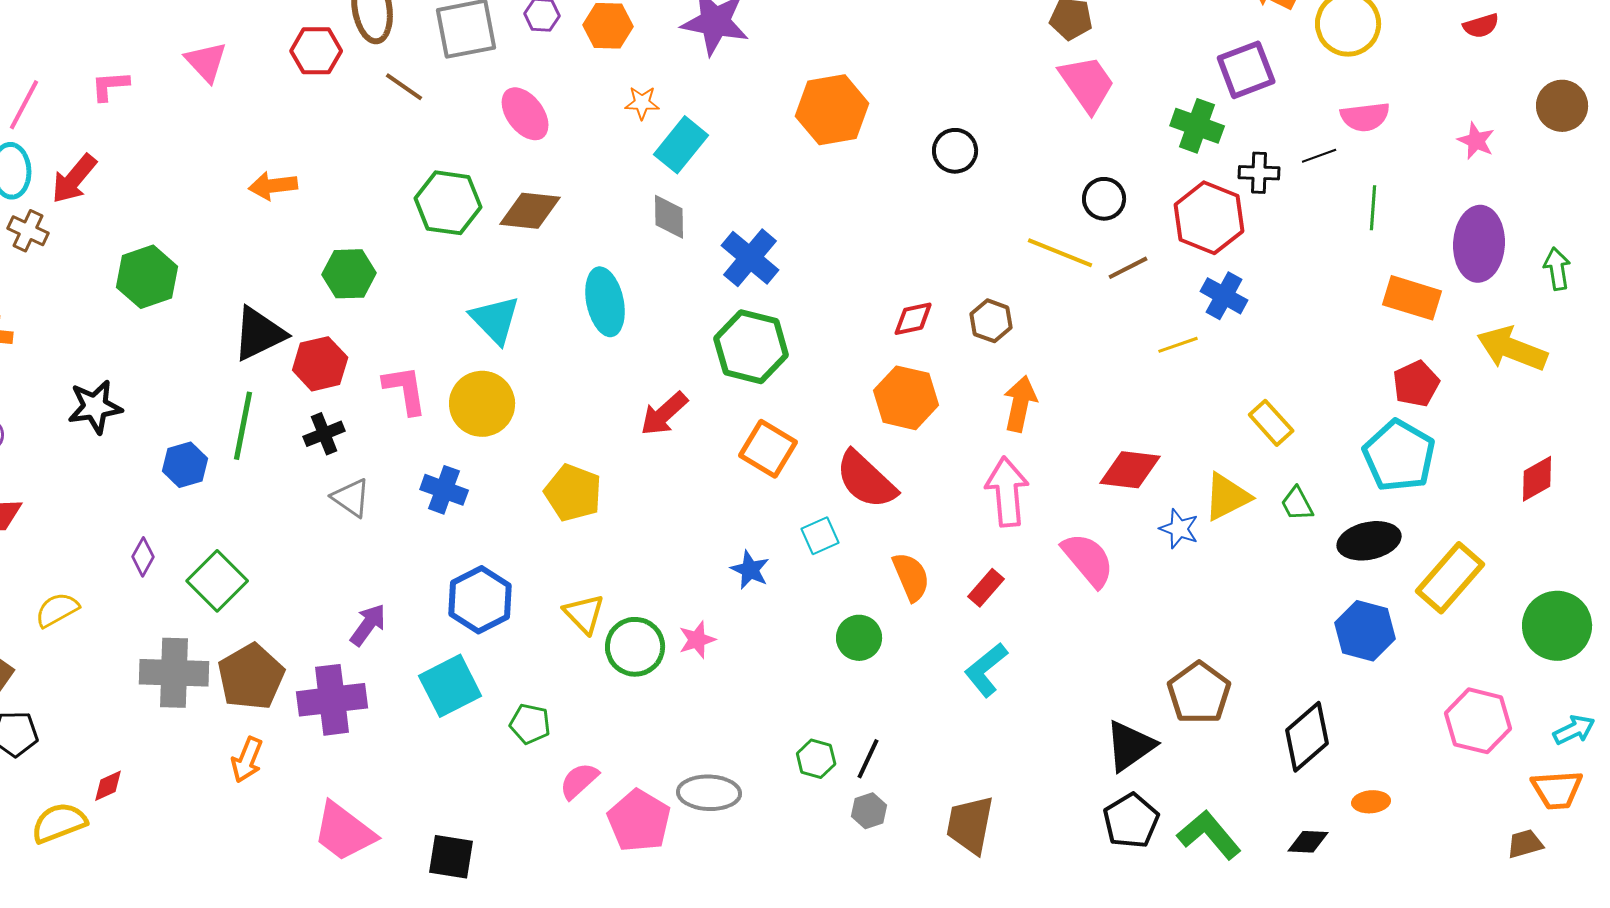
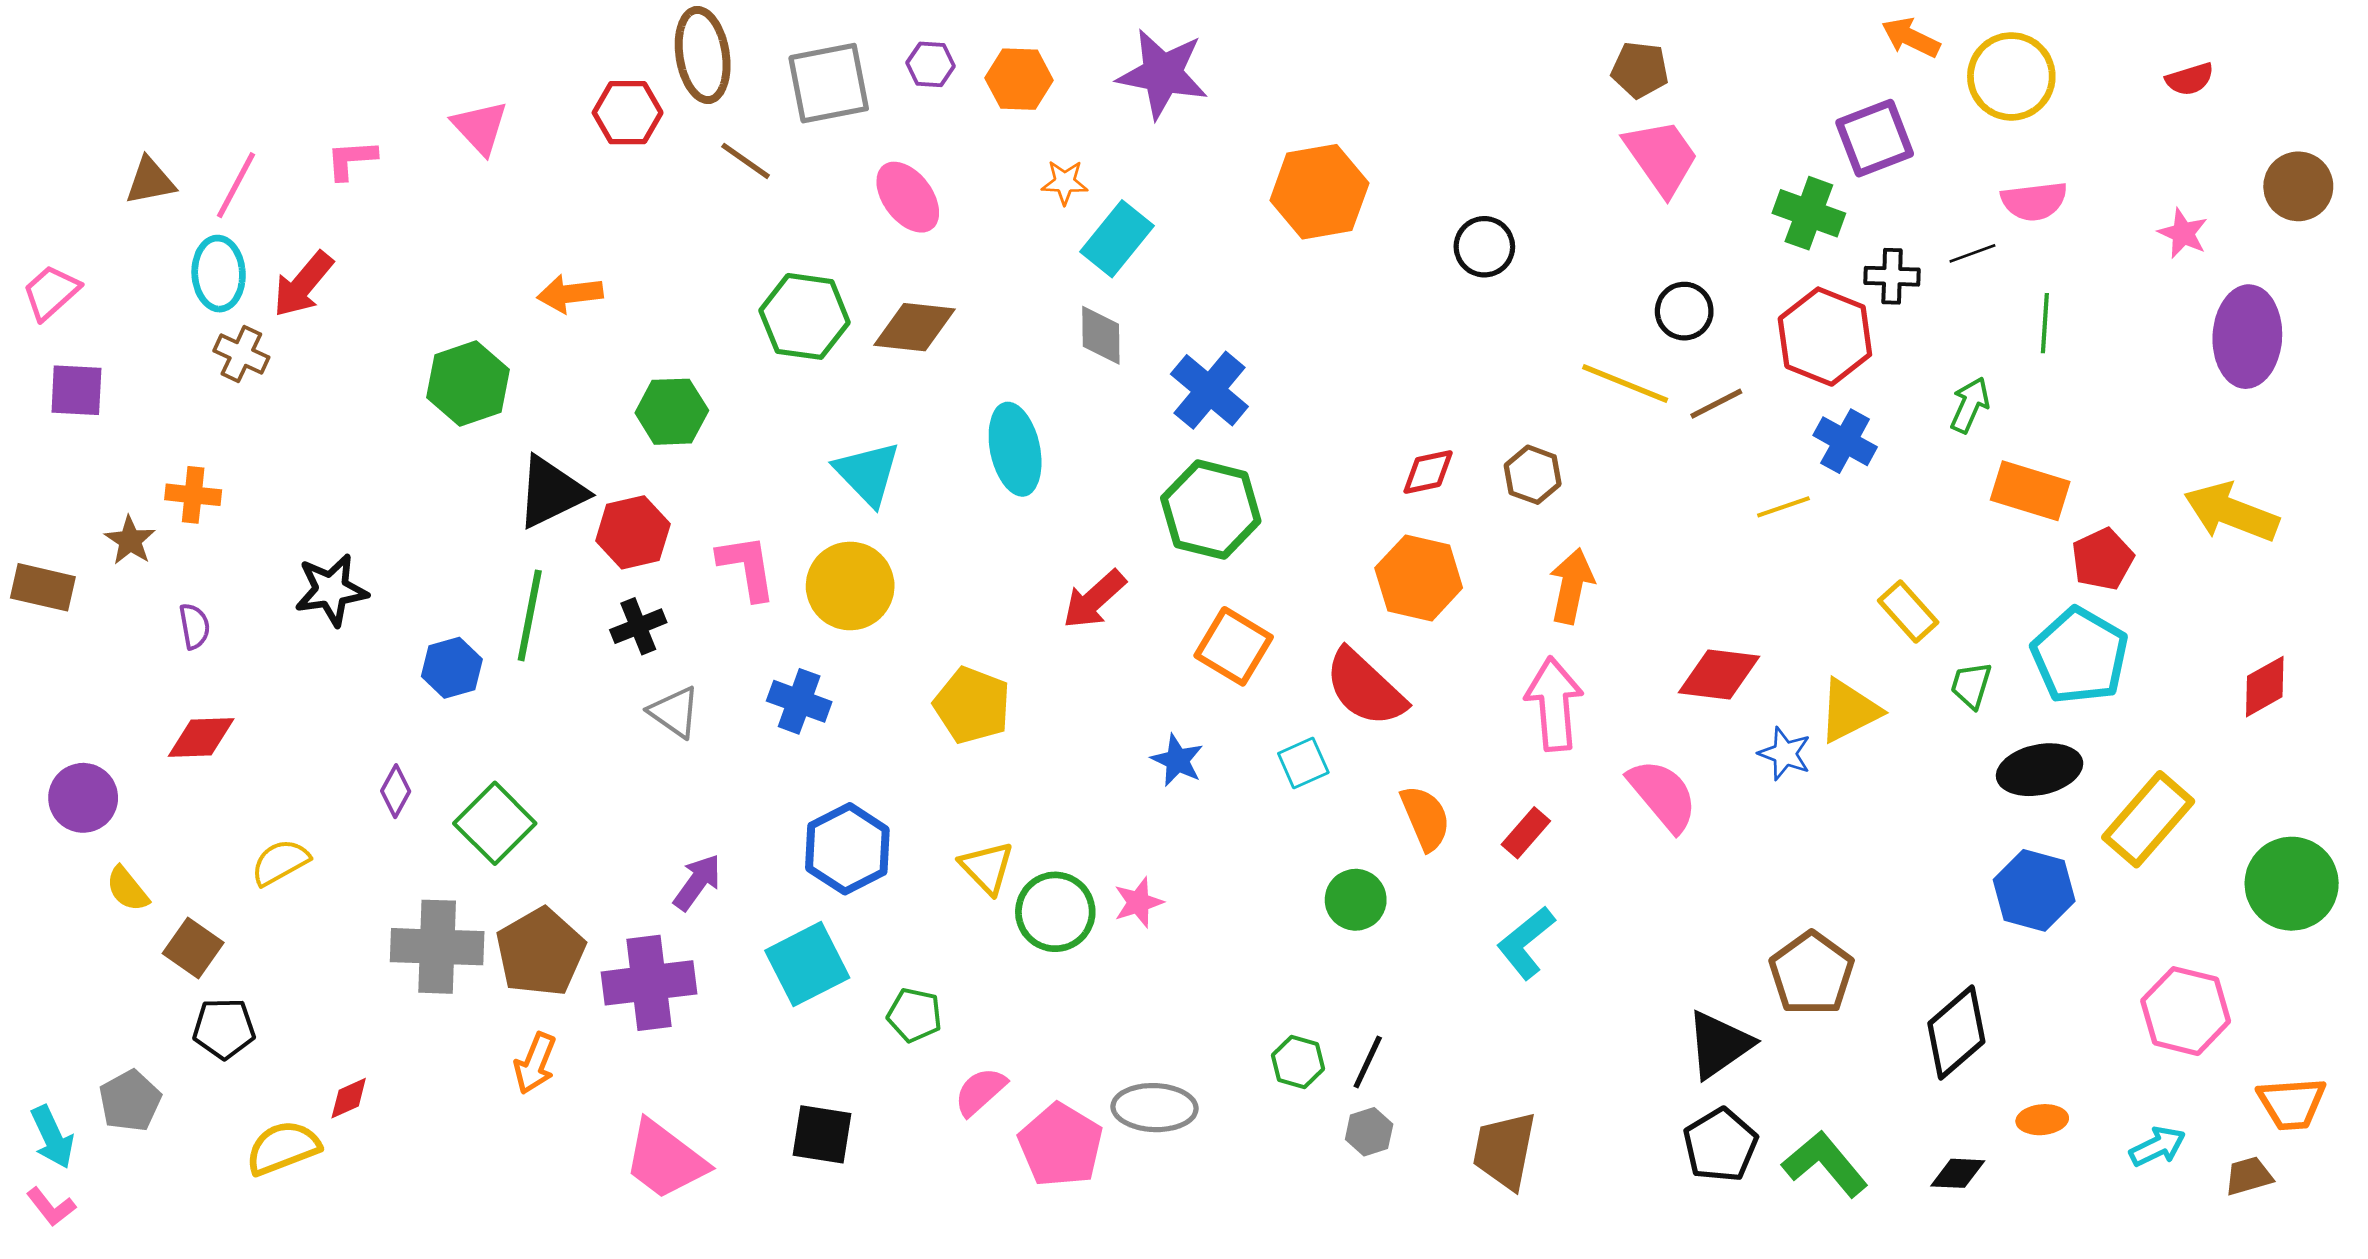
purple ellipse: (1479, 244) -> (2247, 337), moved
green arrow: (1557, 269) -> (1970, 405), moved, turned 33
green hexagon: (147, 277) -> (468, 383), moved
orange rectangle: (1412, 298) -> (2030, 491), moved
green trapezoid: (1297, 504) -> (1971, 685), moved, turned 45
blue star: (750, 570) -> (1177, 760), moved
cyan arrow: (1574, 730) -> (2158, 1146), moved
black square: (451, 857) -> (822, 1134), moved

